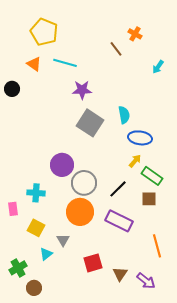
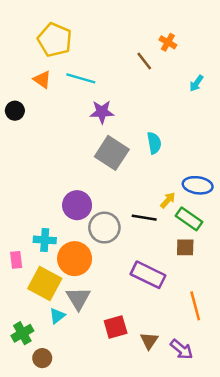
blue ellipse: (140, 138) -> (198, 185), moved
black line: (118, 189) -> (144, 218), moved, turned 54
orange circle: (80, 212) -> (75, 259), moved
yellow square: (36, 228) -> (45, 283), size x1.5
gray triangle: (63, 240) -> (78, 298), size x1.5

